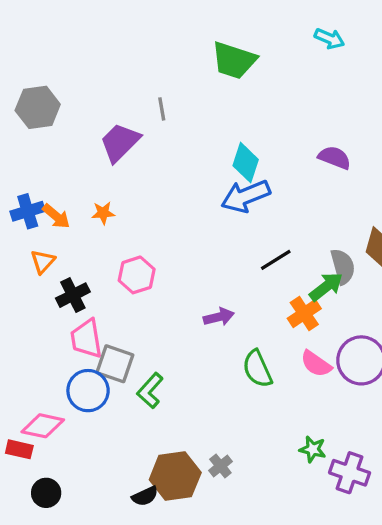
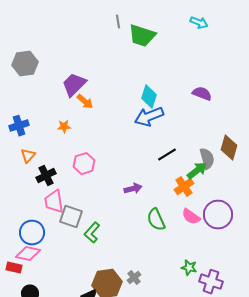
gray line: (162, 109) -> (118, 22), moved
orange arrow: (56, 216) -> (85, 102), moved
blue circle: (88, 391) -> (32, 233), moved

